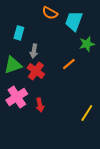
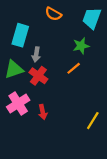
cyan trapezoid: (74, 21) -> (92, 18), moved
cyan rectangle: (19, 33) -> (20, 35), size x1.5
green star: (87, 44) -> (81, 46), moved

